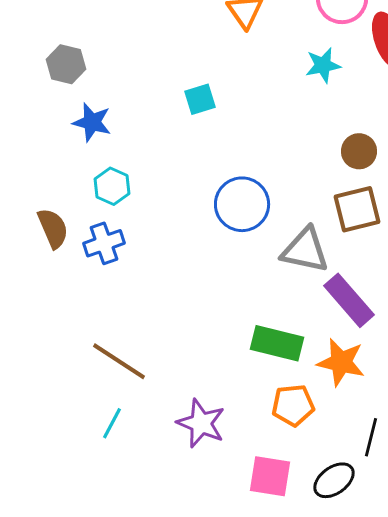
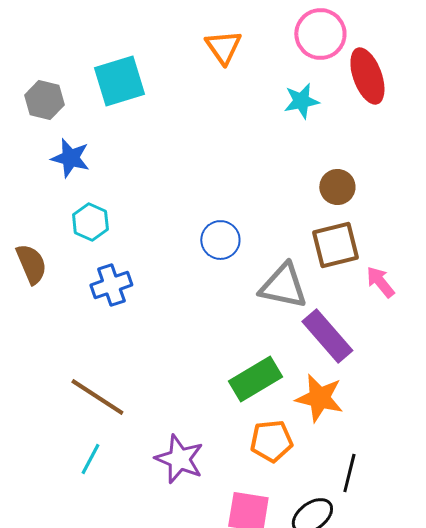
cyan square: (200, 99) -> (119, 81), moved, size x1.6
blue circle: (242, 204) -> (220, 240), size x0.7
blue cross: (104, 243) -> (111, 285), moved
green rectangle: (277, 343) -> (255, 379), turned -45

